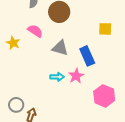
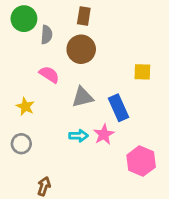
yellow star: (13, 43) -> (25, 106), moved
gray triangle: (60, 48) -> (83, 97), turned -30
gray circle: (16, 105) -> (21, 144), moved

